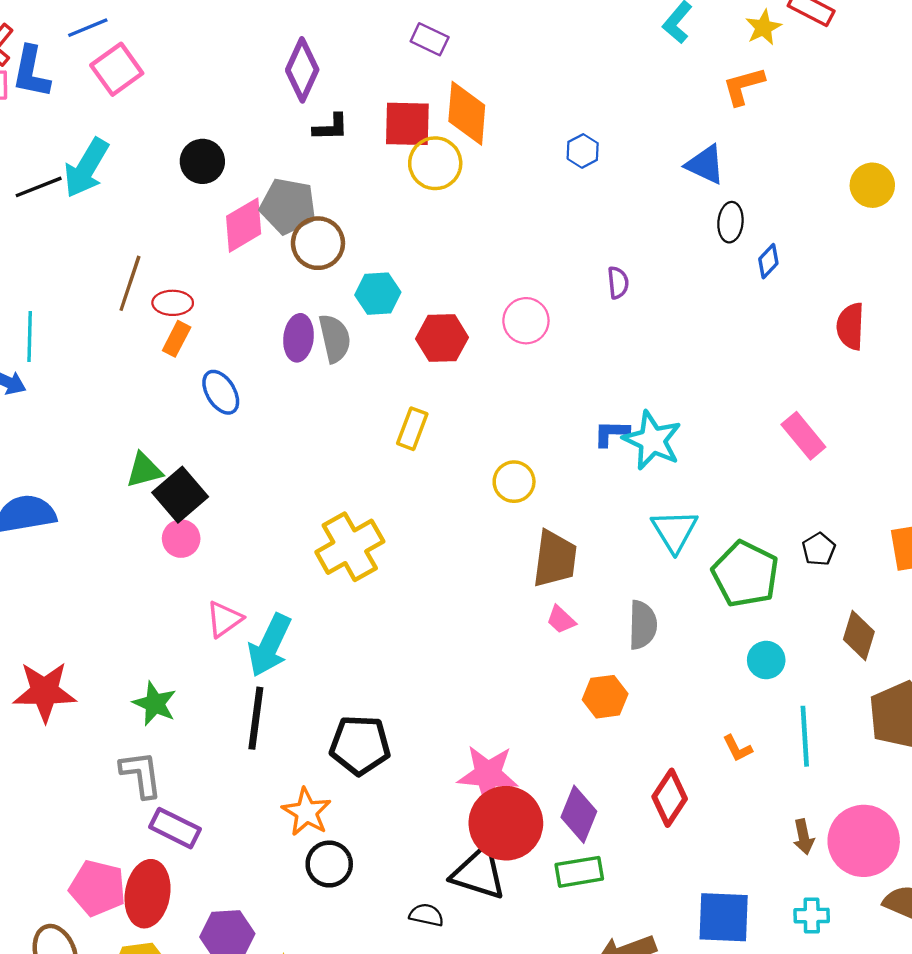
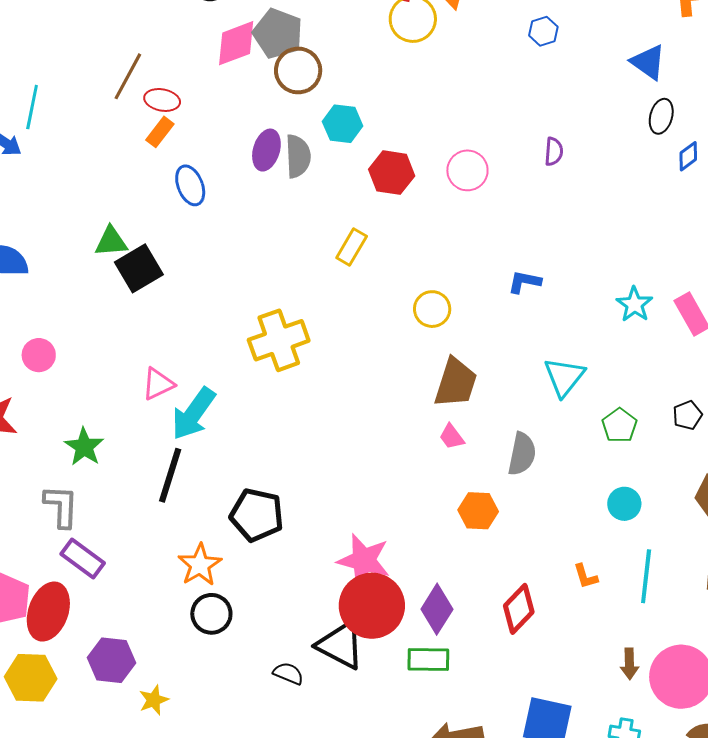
cyan star: (652, 440) -> (634, 304), moved, size x0.7
pink circle: (181, 539) -> (39, 355), moved
green pentagon: (745, 574) -> (620, 425), size x0.6

